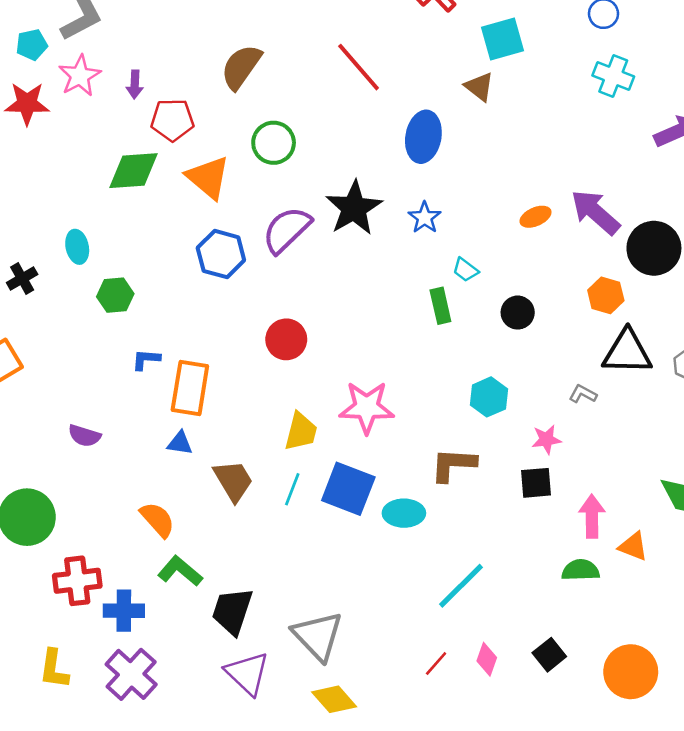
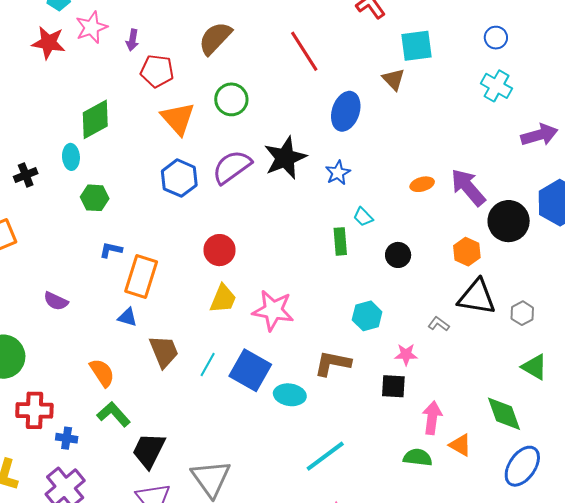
green diamond: (134, 171) -> (95, 119), moved, turned -33
yellow trapezoid: (301, 432) -> (223, 299), moved
blue cross: (124, 611) -> (67, 438), size x0.7

